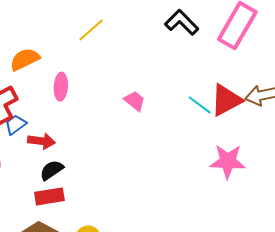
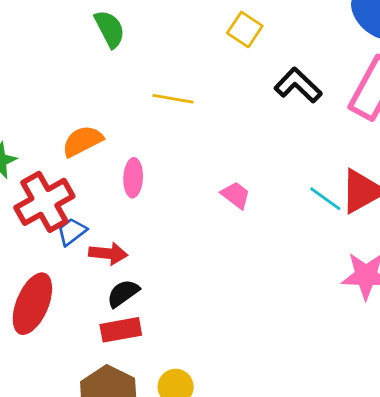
yellow line: (91, 30) -> (173, 99), turned 52

